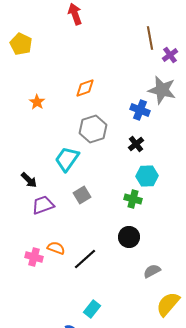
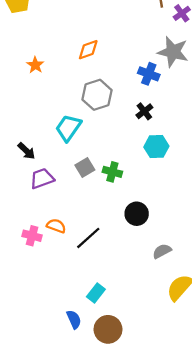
green cross: (133, 199) -> (112, 172), moved

